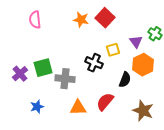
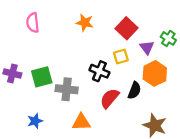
red square: (105, 18) -> (127, 28), moved
purple cross: (20, 74) -> (12, 73), moved, turned -35
red semicircle: (105, 102) -> (110, 98), moved

